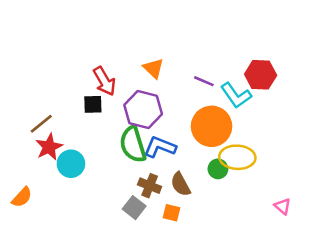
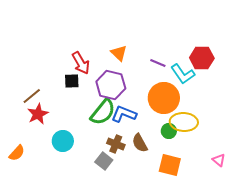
green semicircle: (133, 144) -> (103, 112), turned -124
cyan circle: (71, 164) -> (63, 141), moved
orange square: (172, 213) -> (170, 165), moved, size x1.6

